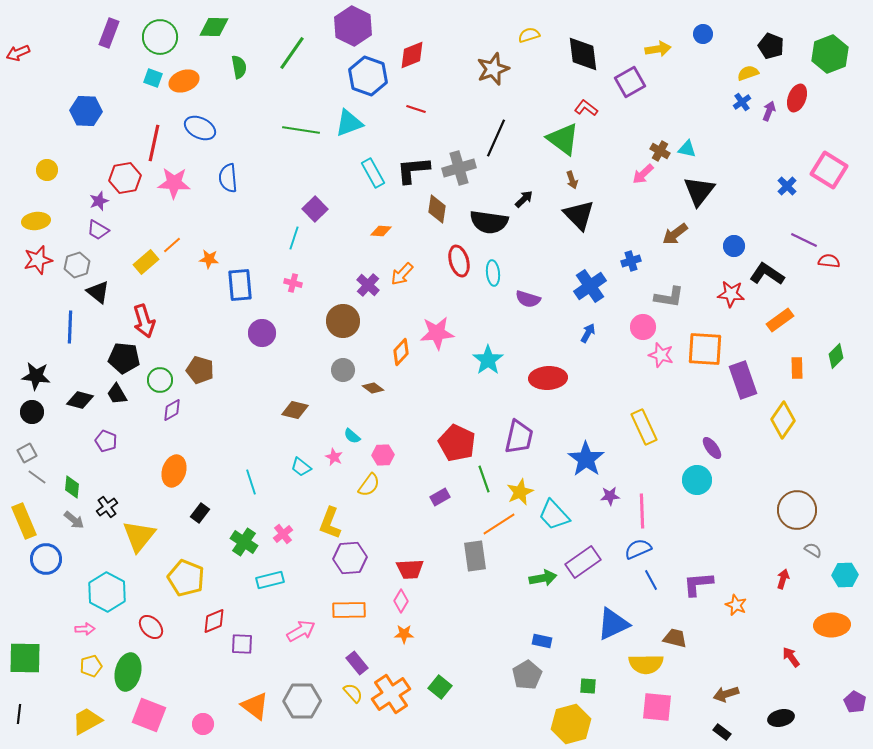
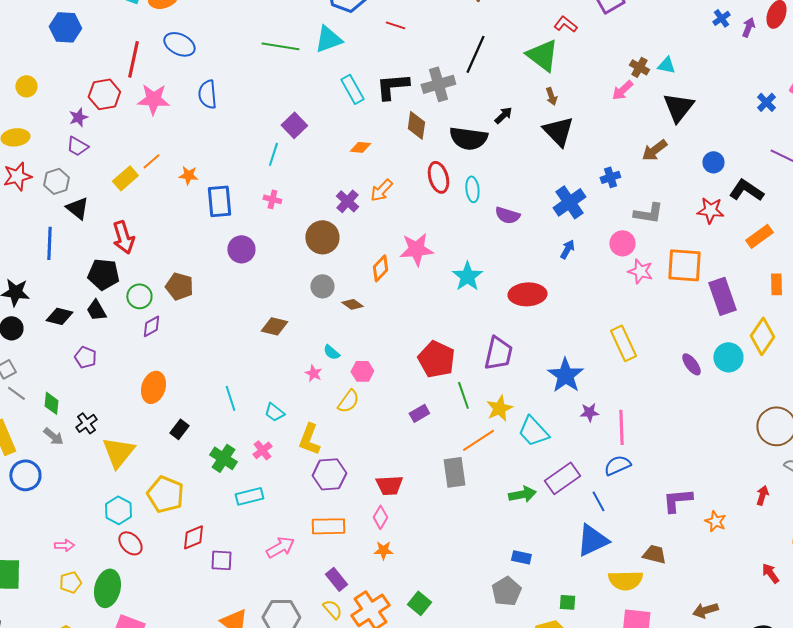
cyan trapezoid: (301, 467) -> (274, 412), moved
cyan circle: (697, 480) -> (728, 357), moved
blue line: (651, 580) -> (598, 501), moved
cyan hexagon: (107, 592) -> (118, 510), moved, size x0.7

